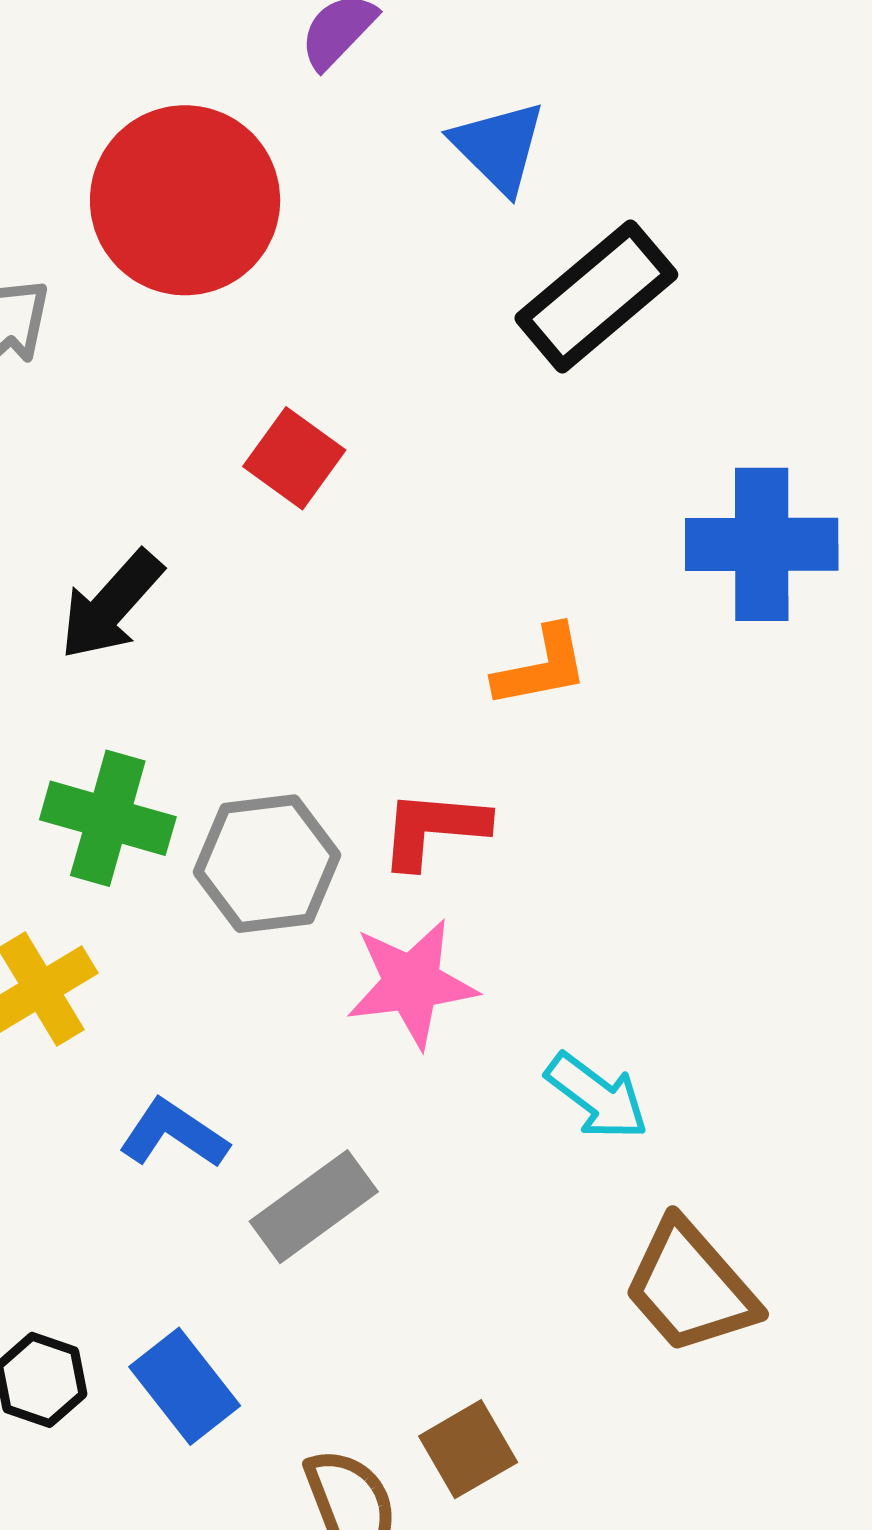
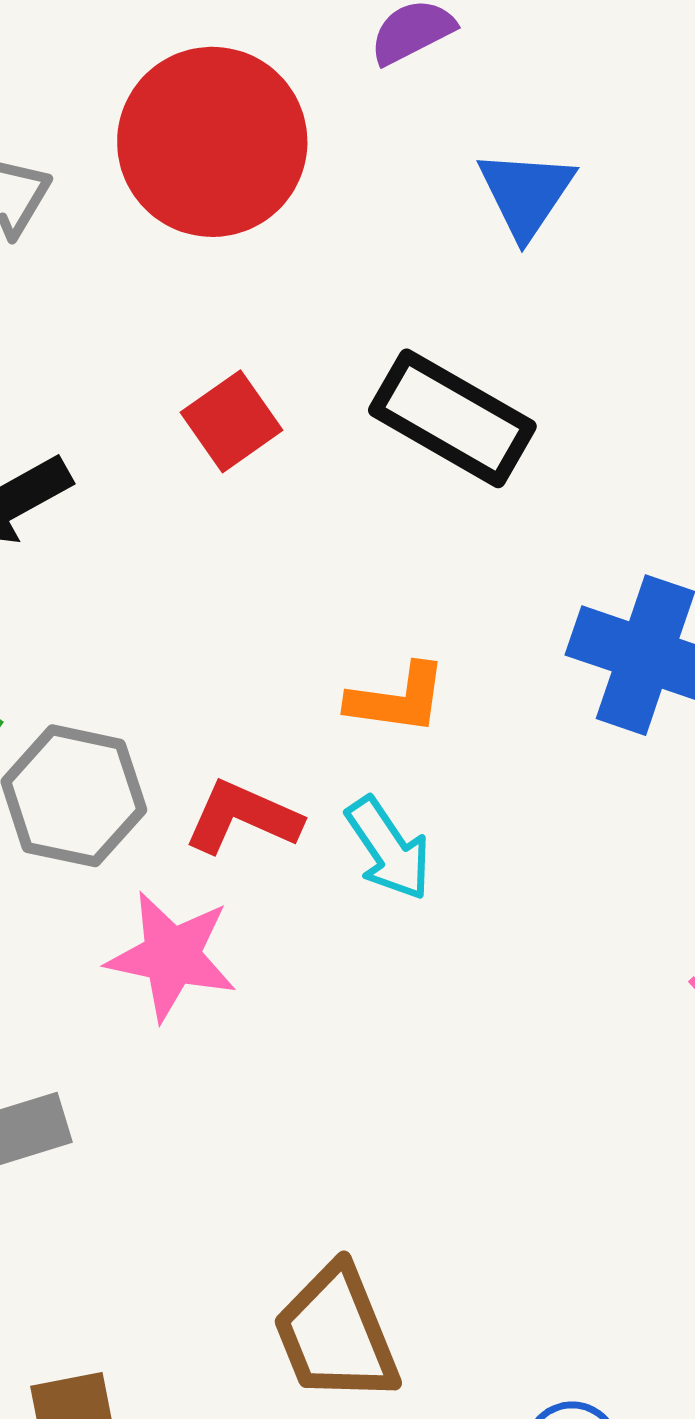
black rectangle: (596, 296) -> (452, 418), moved, turned 51
cyan arrow: (597, 1096) -> (388, 849), moved

